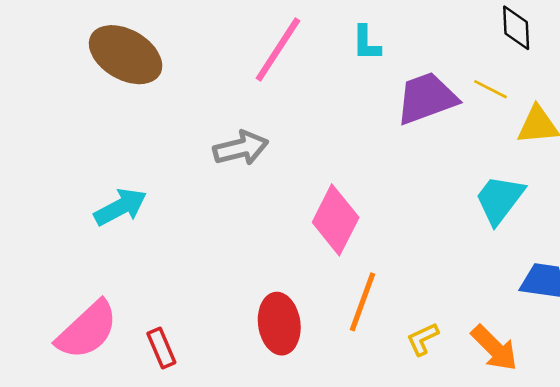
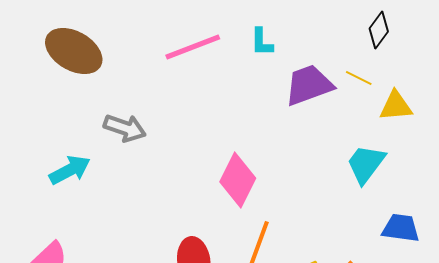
black diamond: (516, 28) -> (379, 30), turned 39
pink line: (278, 50) -> (193, 47), turned 36
gray arrow: (241, 148) -> (125, 128), moved, turned 33

